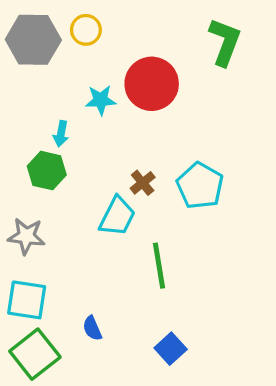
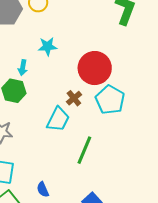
red circle: (152, 84) -> (95, 68), moved
green line: (159, 266) -> (84, 150), turned 32

